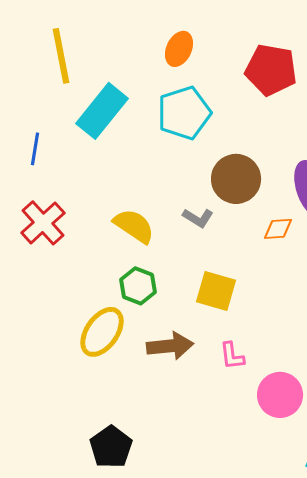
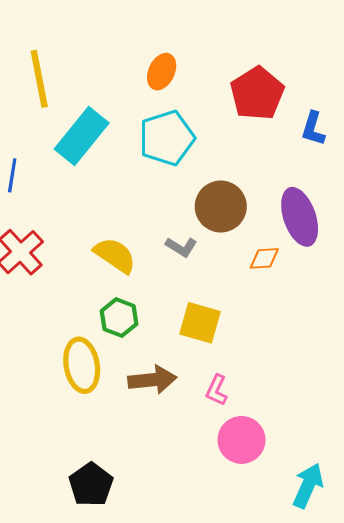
red pentagon: (271, 70) -> (257, 93), turned 30
yellow ellipse: (102, 332) -> (82, 365), turned -45
pink L-shape: (232, 356) -> (217, 390), turned 32
pink circle: (280, 395) -> (241, 440), moved

